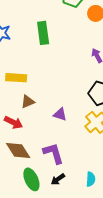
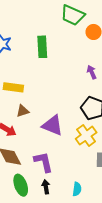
purple triangle: (60, 114) -> (52, 125), size x1.6
black arrow: (58, 179) -> (46, 187), turned 112

